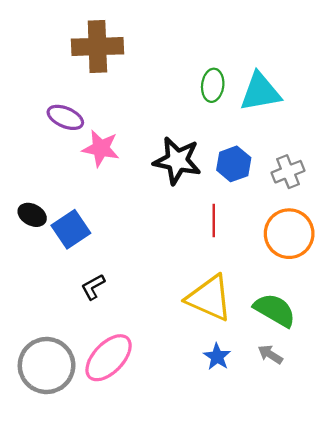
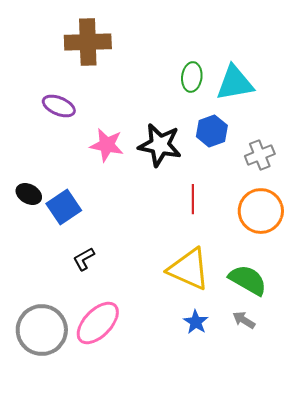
pink star: (101, 148) -> (107, 145), moved
blue hexagon: (234, 164) -> (212, 131), moved

